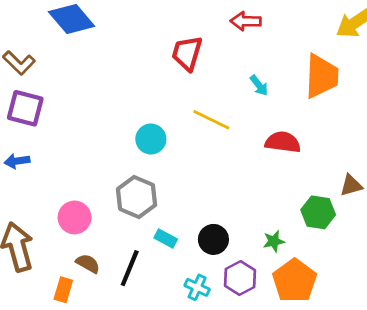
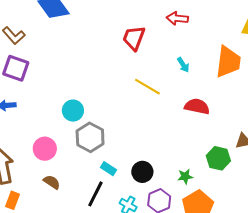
cyan circle: (151, 139) -> (73, 111), moved
black line: (130, 268) -> (95, 194), moved
orange rectangle: (63, 290) -> (13, 200), moved

